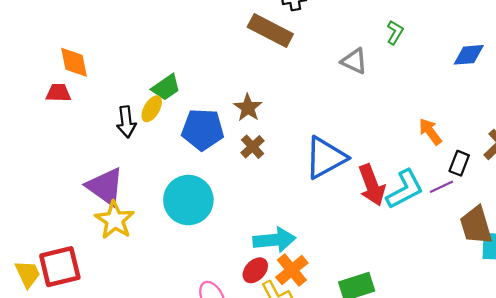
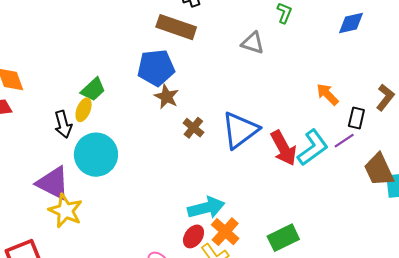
blue pentagon: (203, 129) -> (156, 68), moved
brown cross: (253, 147) -> (193, 128), moved
cyan circle: (188, 200) -> (96, 155), moved

